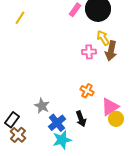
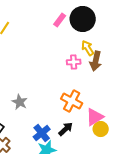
orange cross: (87, 91) -> (72, 101), size x1.5
gray star: (42, 106) -> (20, 102), moved
black arrow: (81, 119) -> (66, 129), turned -112

